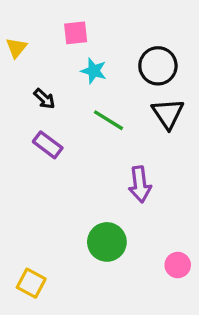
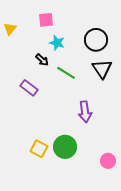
black arrow: (44, 99) -> (42, 60), moved
yellow square: (31, 283) -> (39, 149), moved

